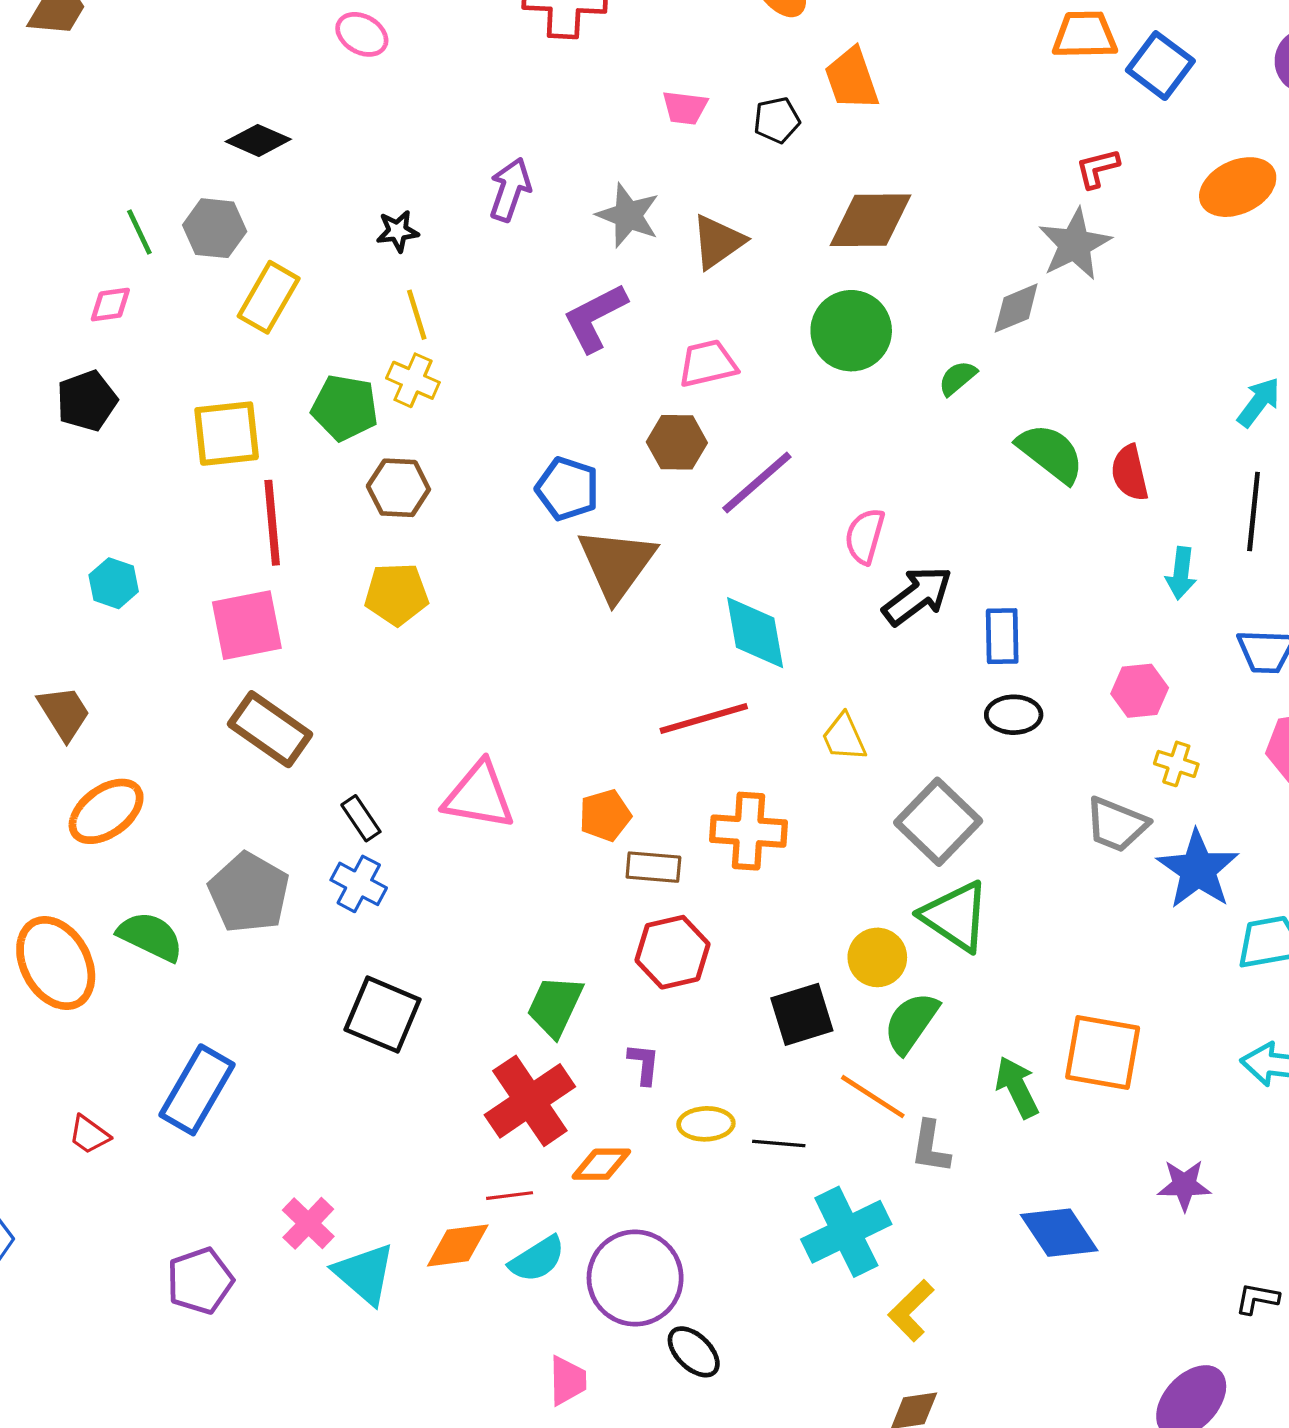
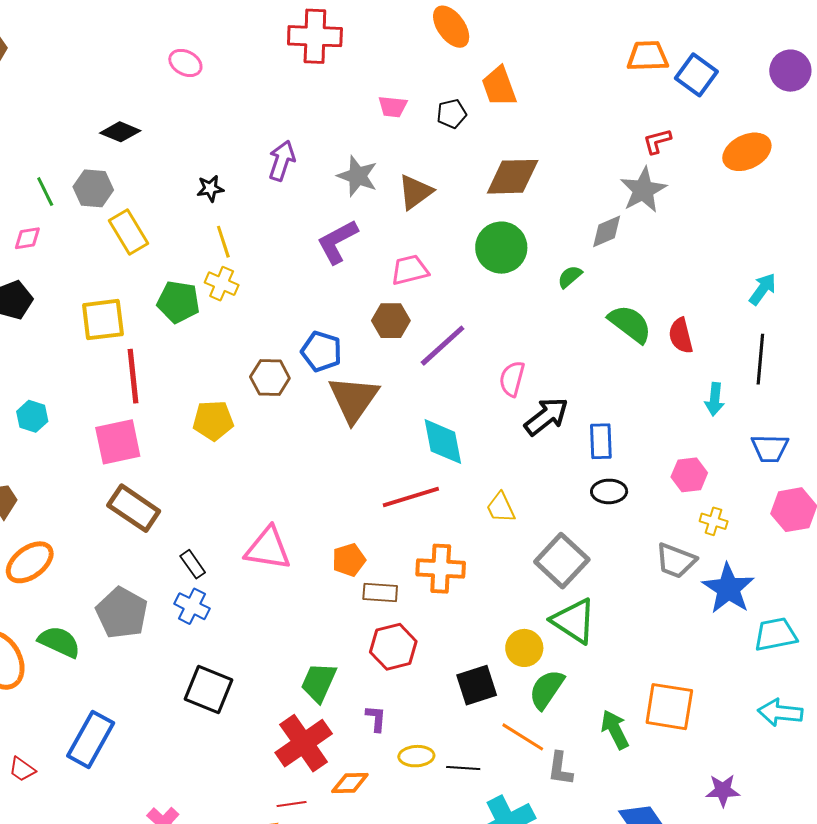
yellow rectangle: (269, 297) -> (128, 232), turned -60
brown hexagon: (398, 488) -> (270, 378), moved

